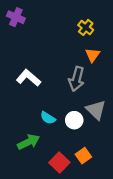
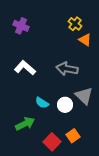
purple cross: (16, 17) -> (21, 26), moved
orange triangle: (93, 55) -> (85, 40), moved, turned -32
gray arrow: (77, 79) -> (67, 69), turned 85

